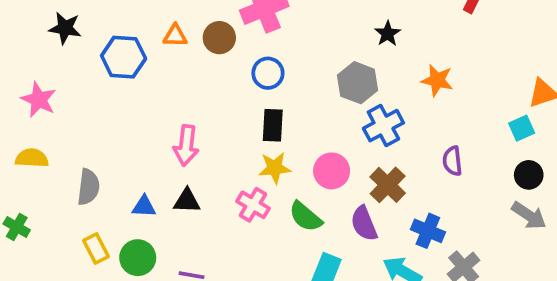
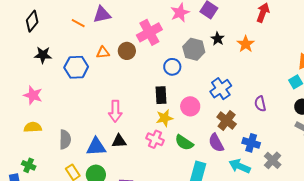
blue circle: (268, 73) -> (172, 67), moved
orange star: (437, 80) -> (246, 44), moved, turned 30
gray hexagon: (358, 83) -> (194, 49), moved
pink circle: (332, 171) -> (190, 106), moved
blue triangle: (144, 206) -> (96, 147), size x1.5

